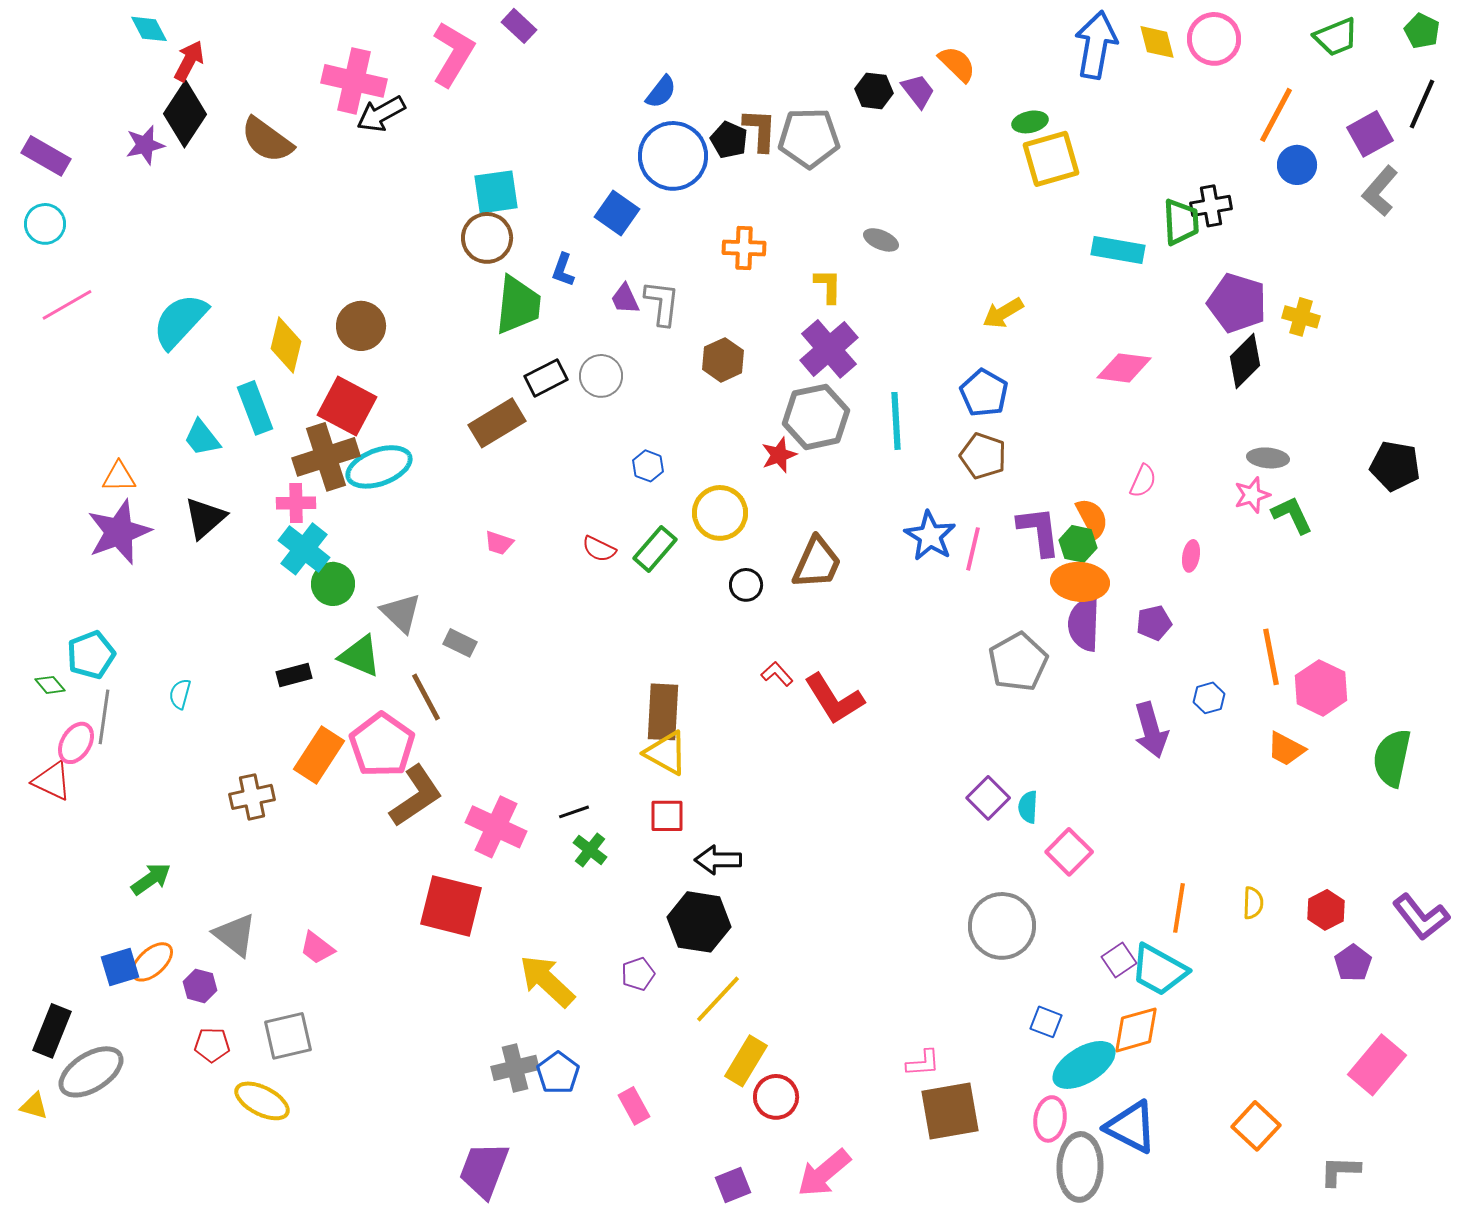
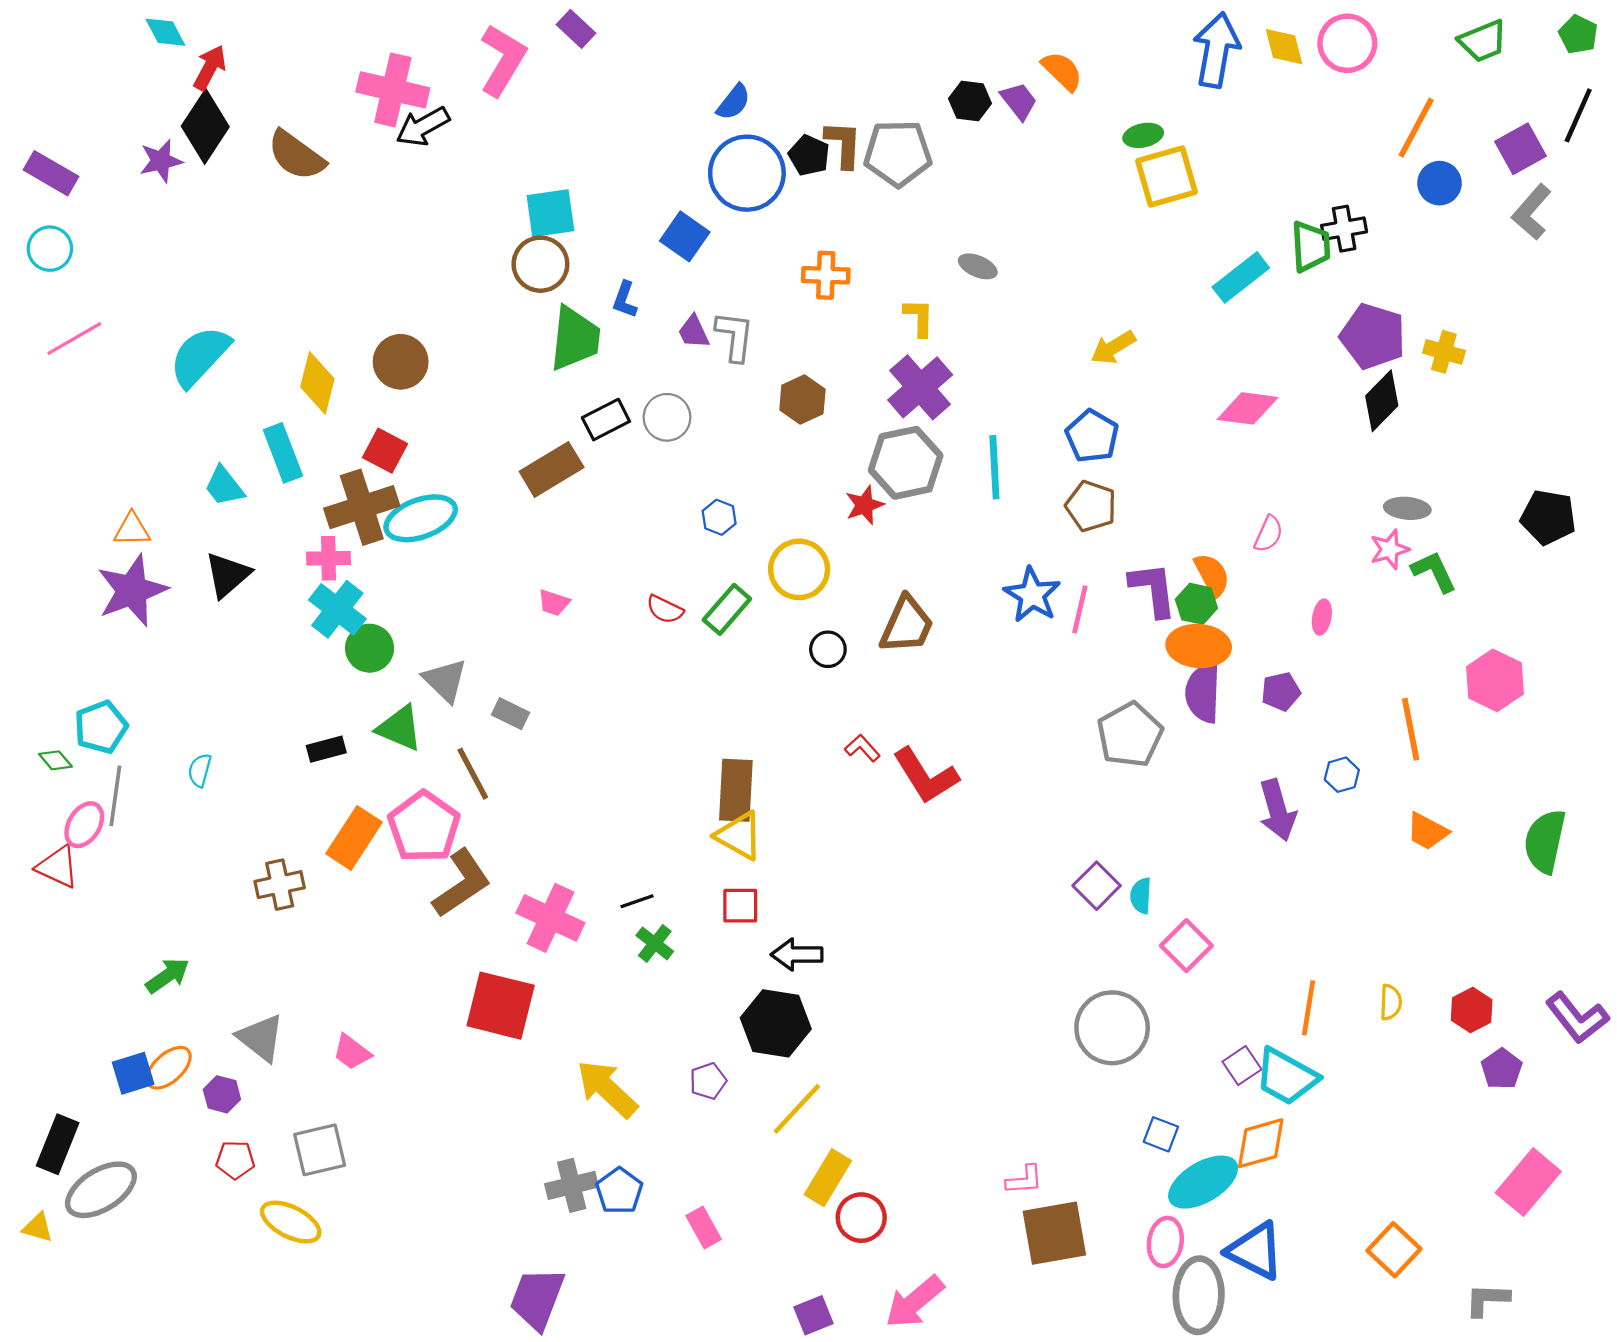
cyan rectangle: (1118, 250) -> (1241, 277), turned -48
red square: (347, 406) -> (385, 451), size x0.7
pink hexagon: (1321, 688) -> (1495, 680), moved

